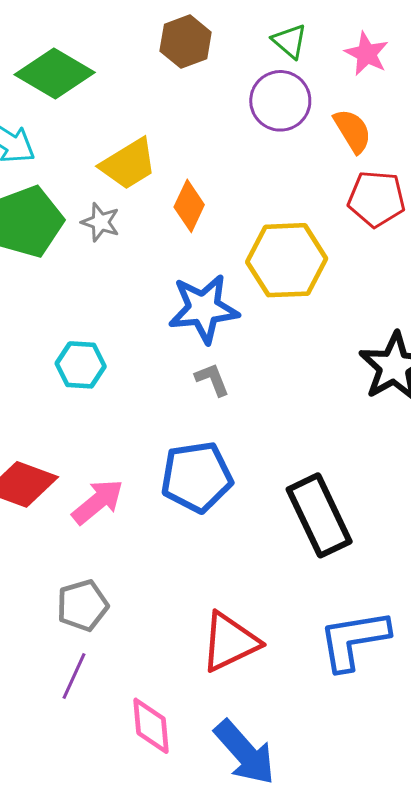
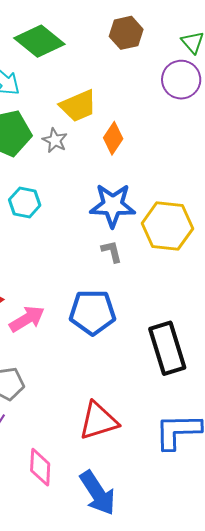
yellow hexagon: (287, 260) -> (167, 226), moved
cyan hexagon: (81, 365) -> (25, 202), moved

